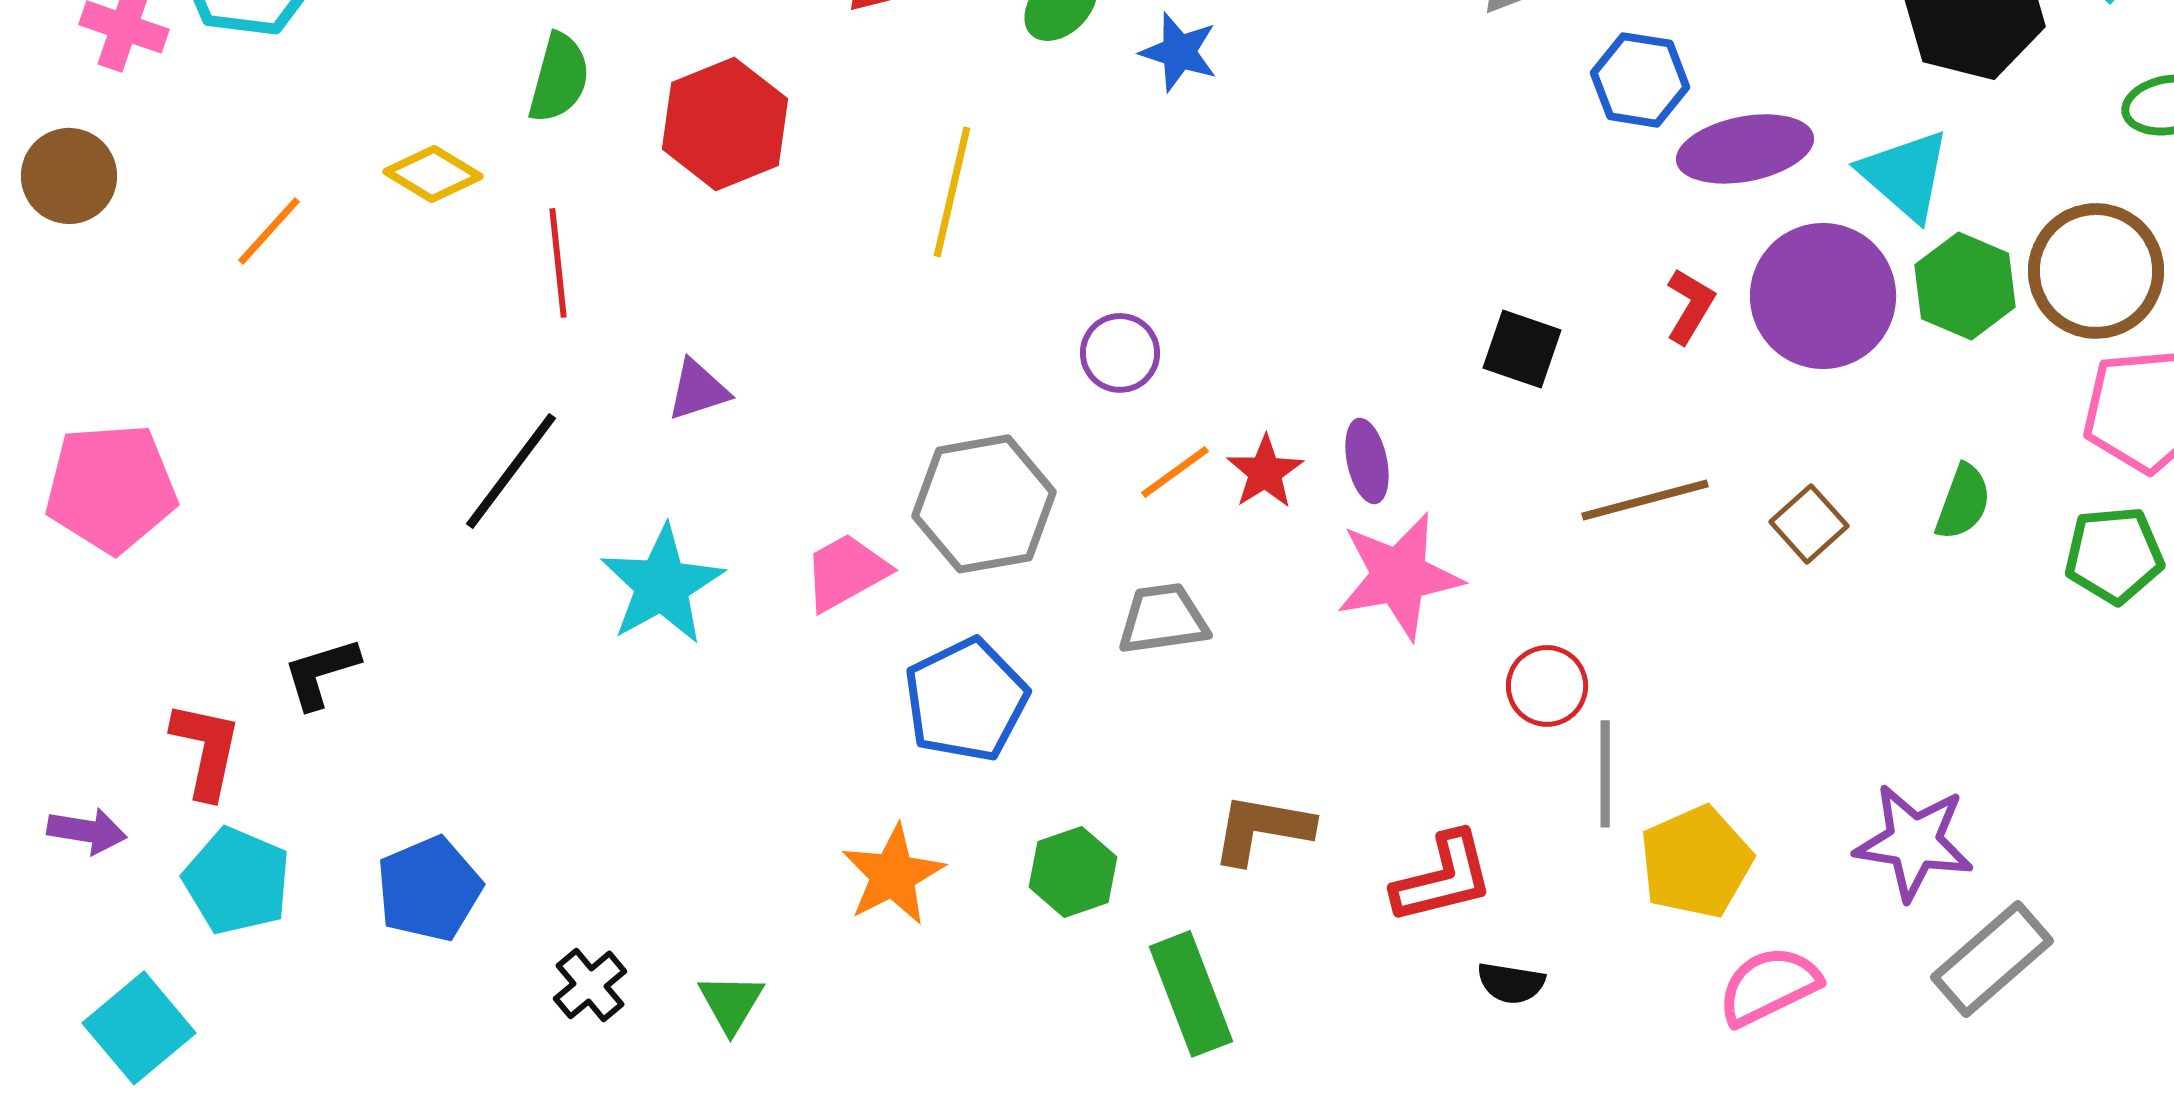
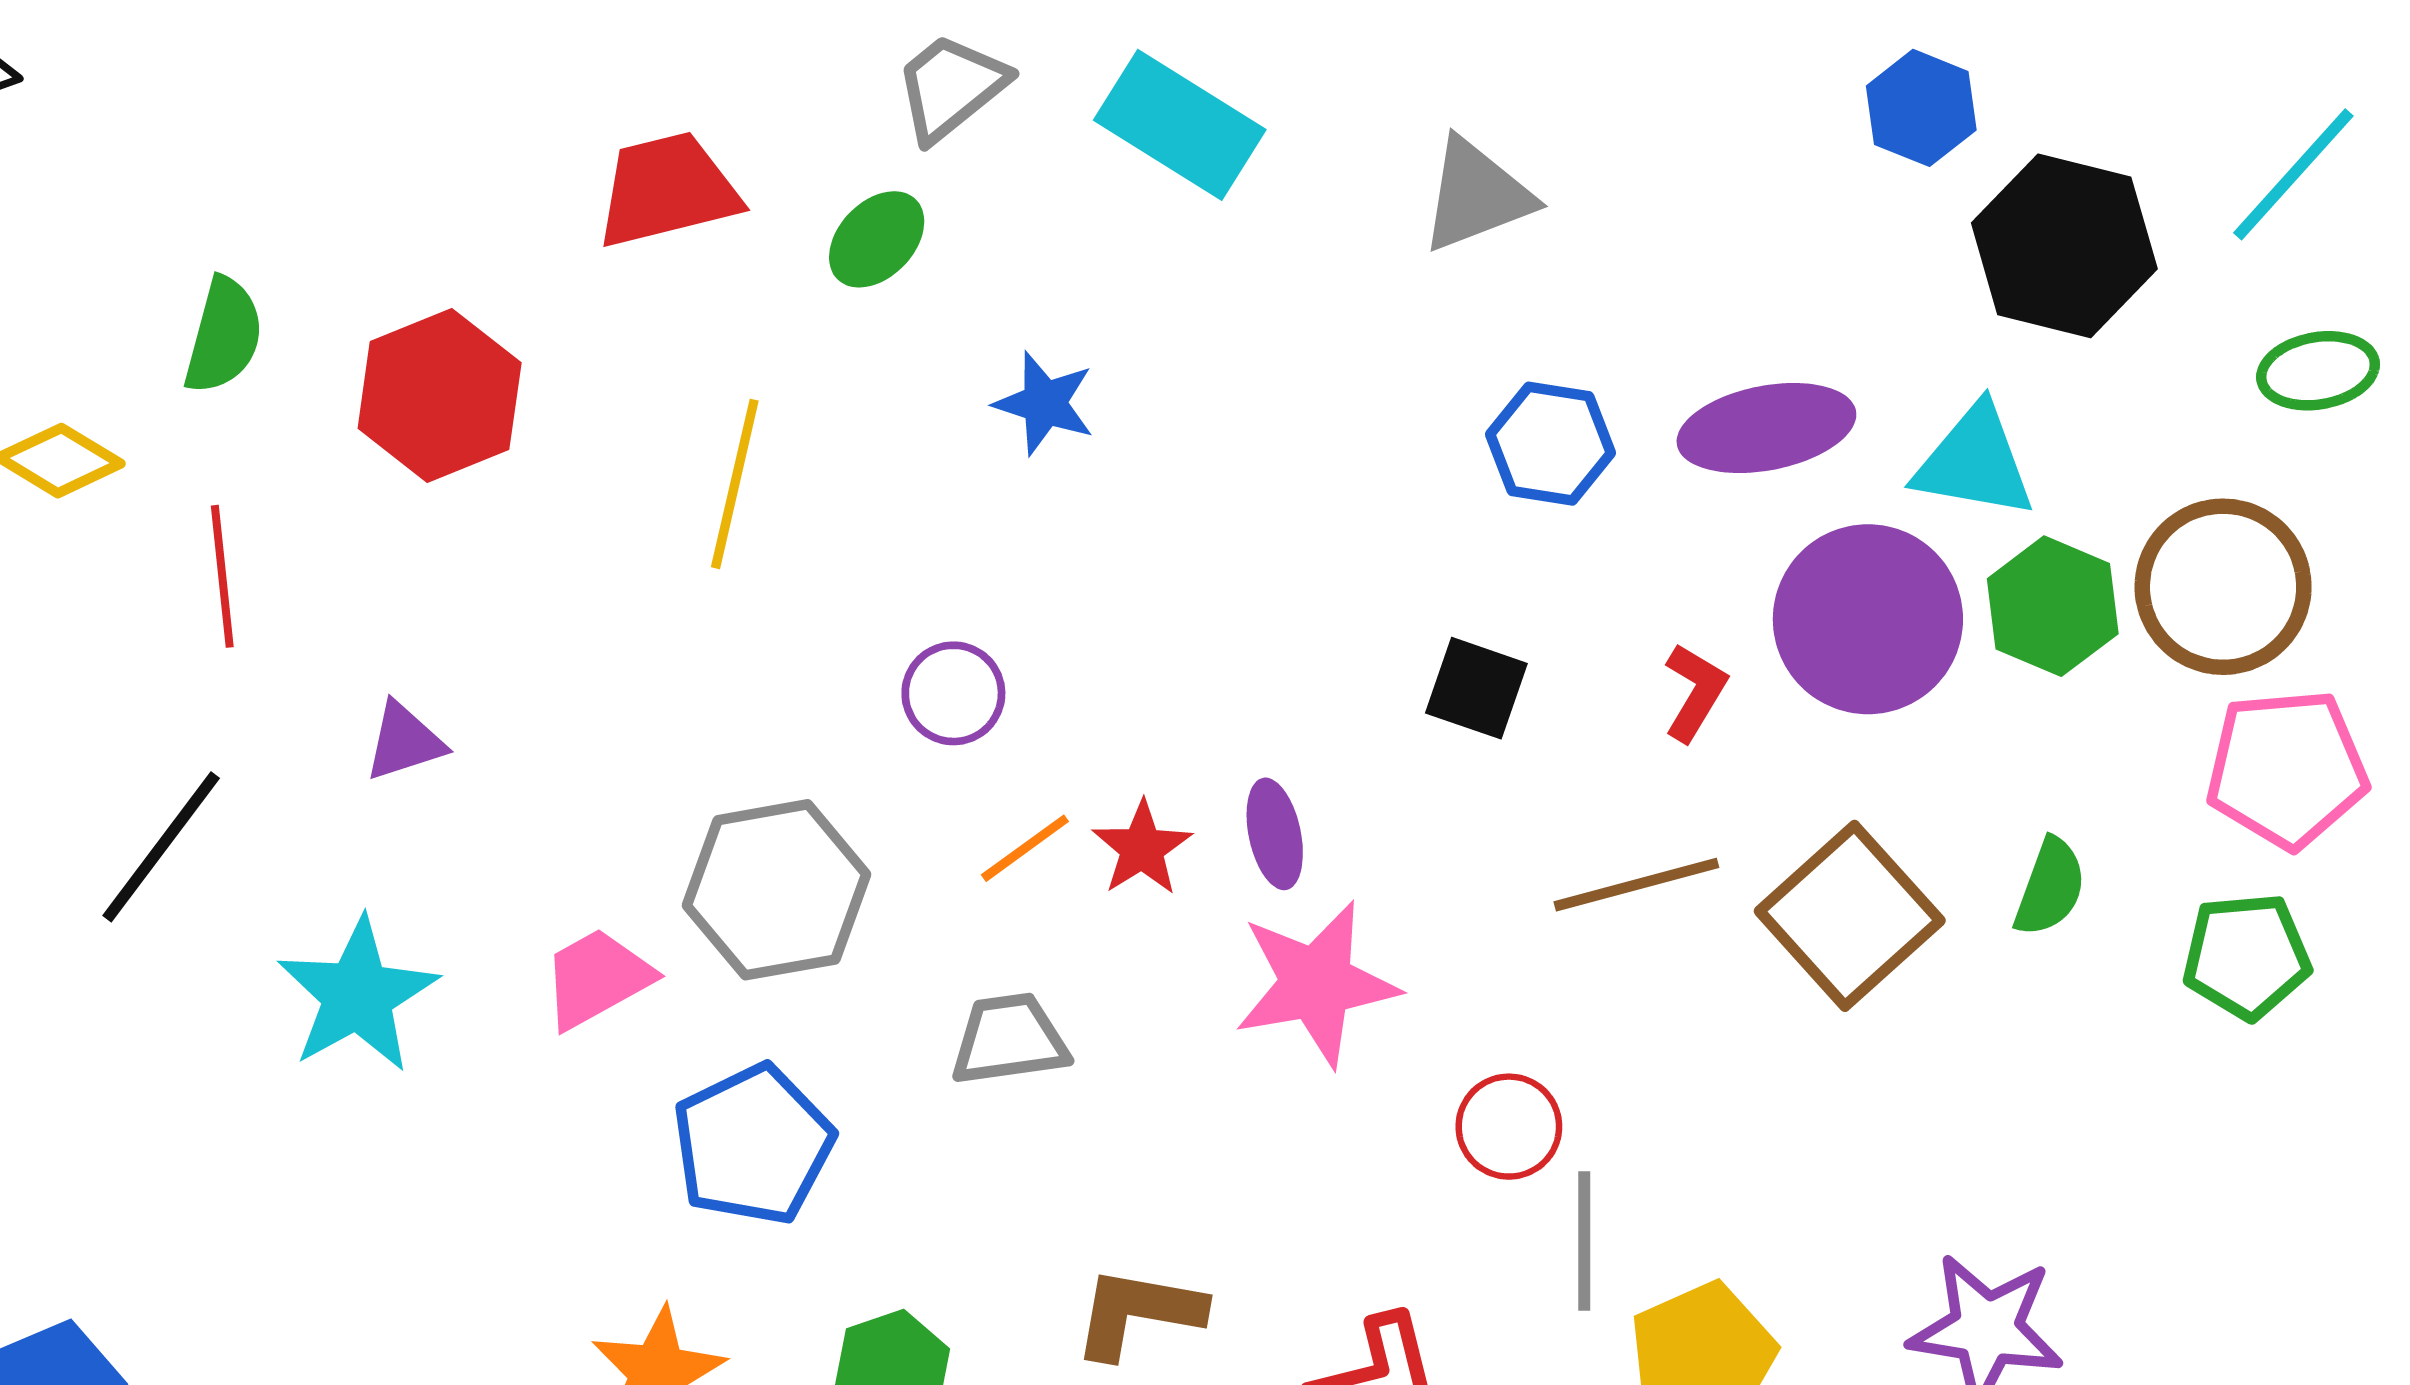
blue star: (1179, 52) -> (1044, 403), moved
blue hexagon: (1640, 80) -> (1551, 444), moved
cyan triangle: (1905, 175) -> (1975, 462), turned -31
red L-shape: (1690, 306) -> (1695, 692), moved
brown square: (1809, 524) -> (1850, 916), size x1.8

